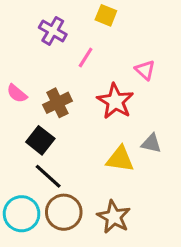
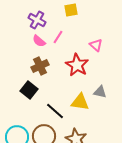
yellow square: (106, 15) -> (71, 10), turned -32
pink semicircle: (17, 93) -> (39, 41), moved
black line: (48, 176) -> (55, 111), moved

